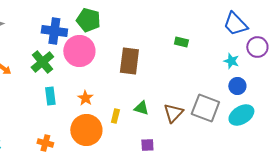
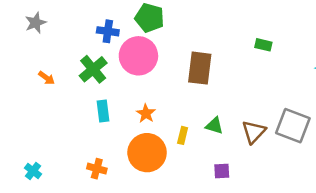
blue cross: (54, 31) -> (108, 31), size x0.7

